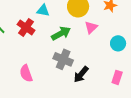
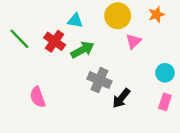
green arrow: (61, 33) -> (82, 50), moved
cyan circle: (118, 43) -> (165, 73), moved
pink semicircle: (26, 73) -> (38, 97), moved

